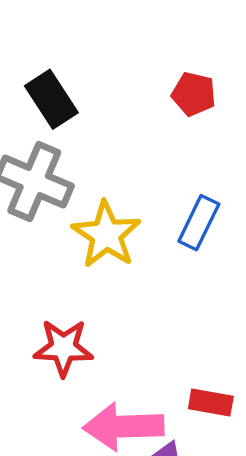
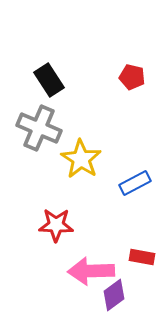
blue rectangle: (199, 223) -> (135, 183), moved, turned 36

